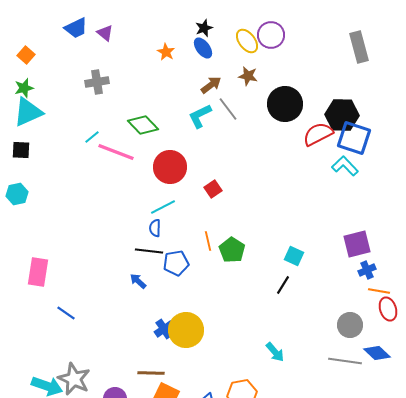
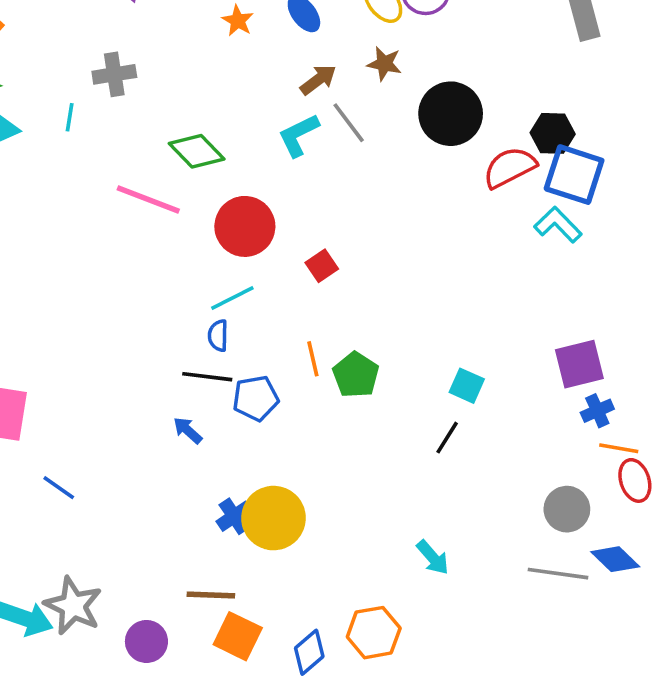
black hexagon: (342, 115) -> (553, 133), size x0.7
cyan line: (92, 137) -> (70, 117), moved, turned -42

